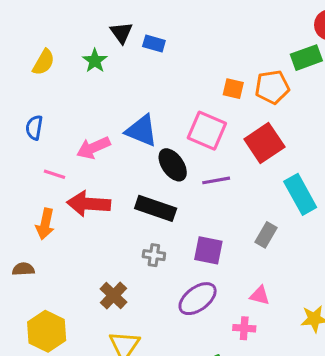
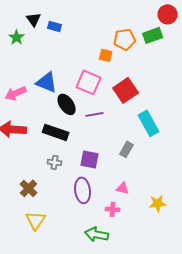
orange pentagon: (272, 87) -> (125, 39), moved
purple ellipse: (198, 299) -> (83, 190), turned -60

